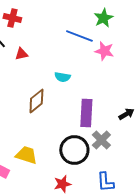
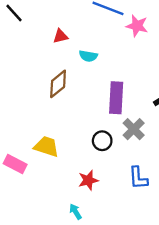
red triangle: (21, 54) -> (60, 36), moved
black circle: (74, 150) -> (102, 141), size x0.6

